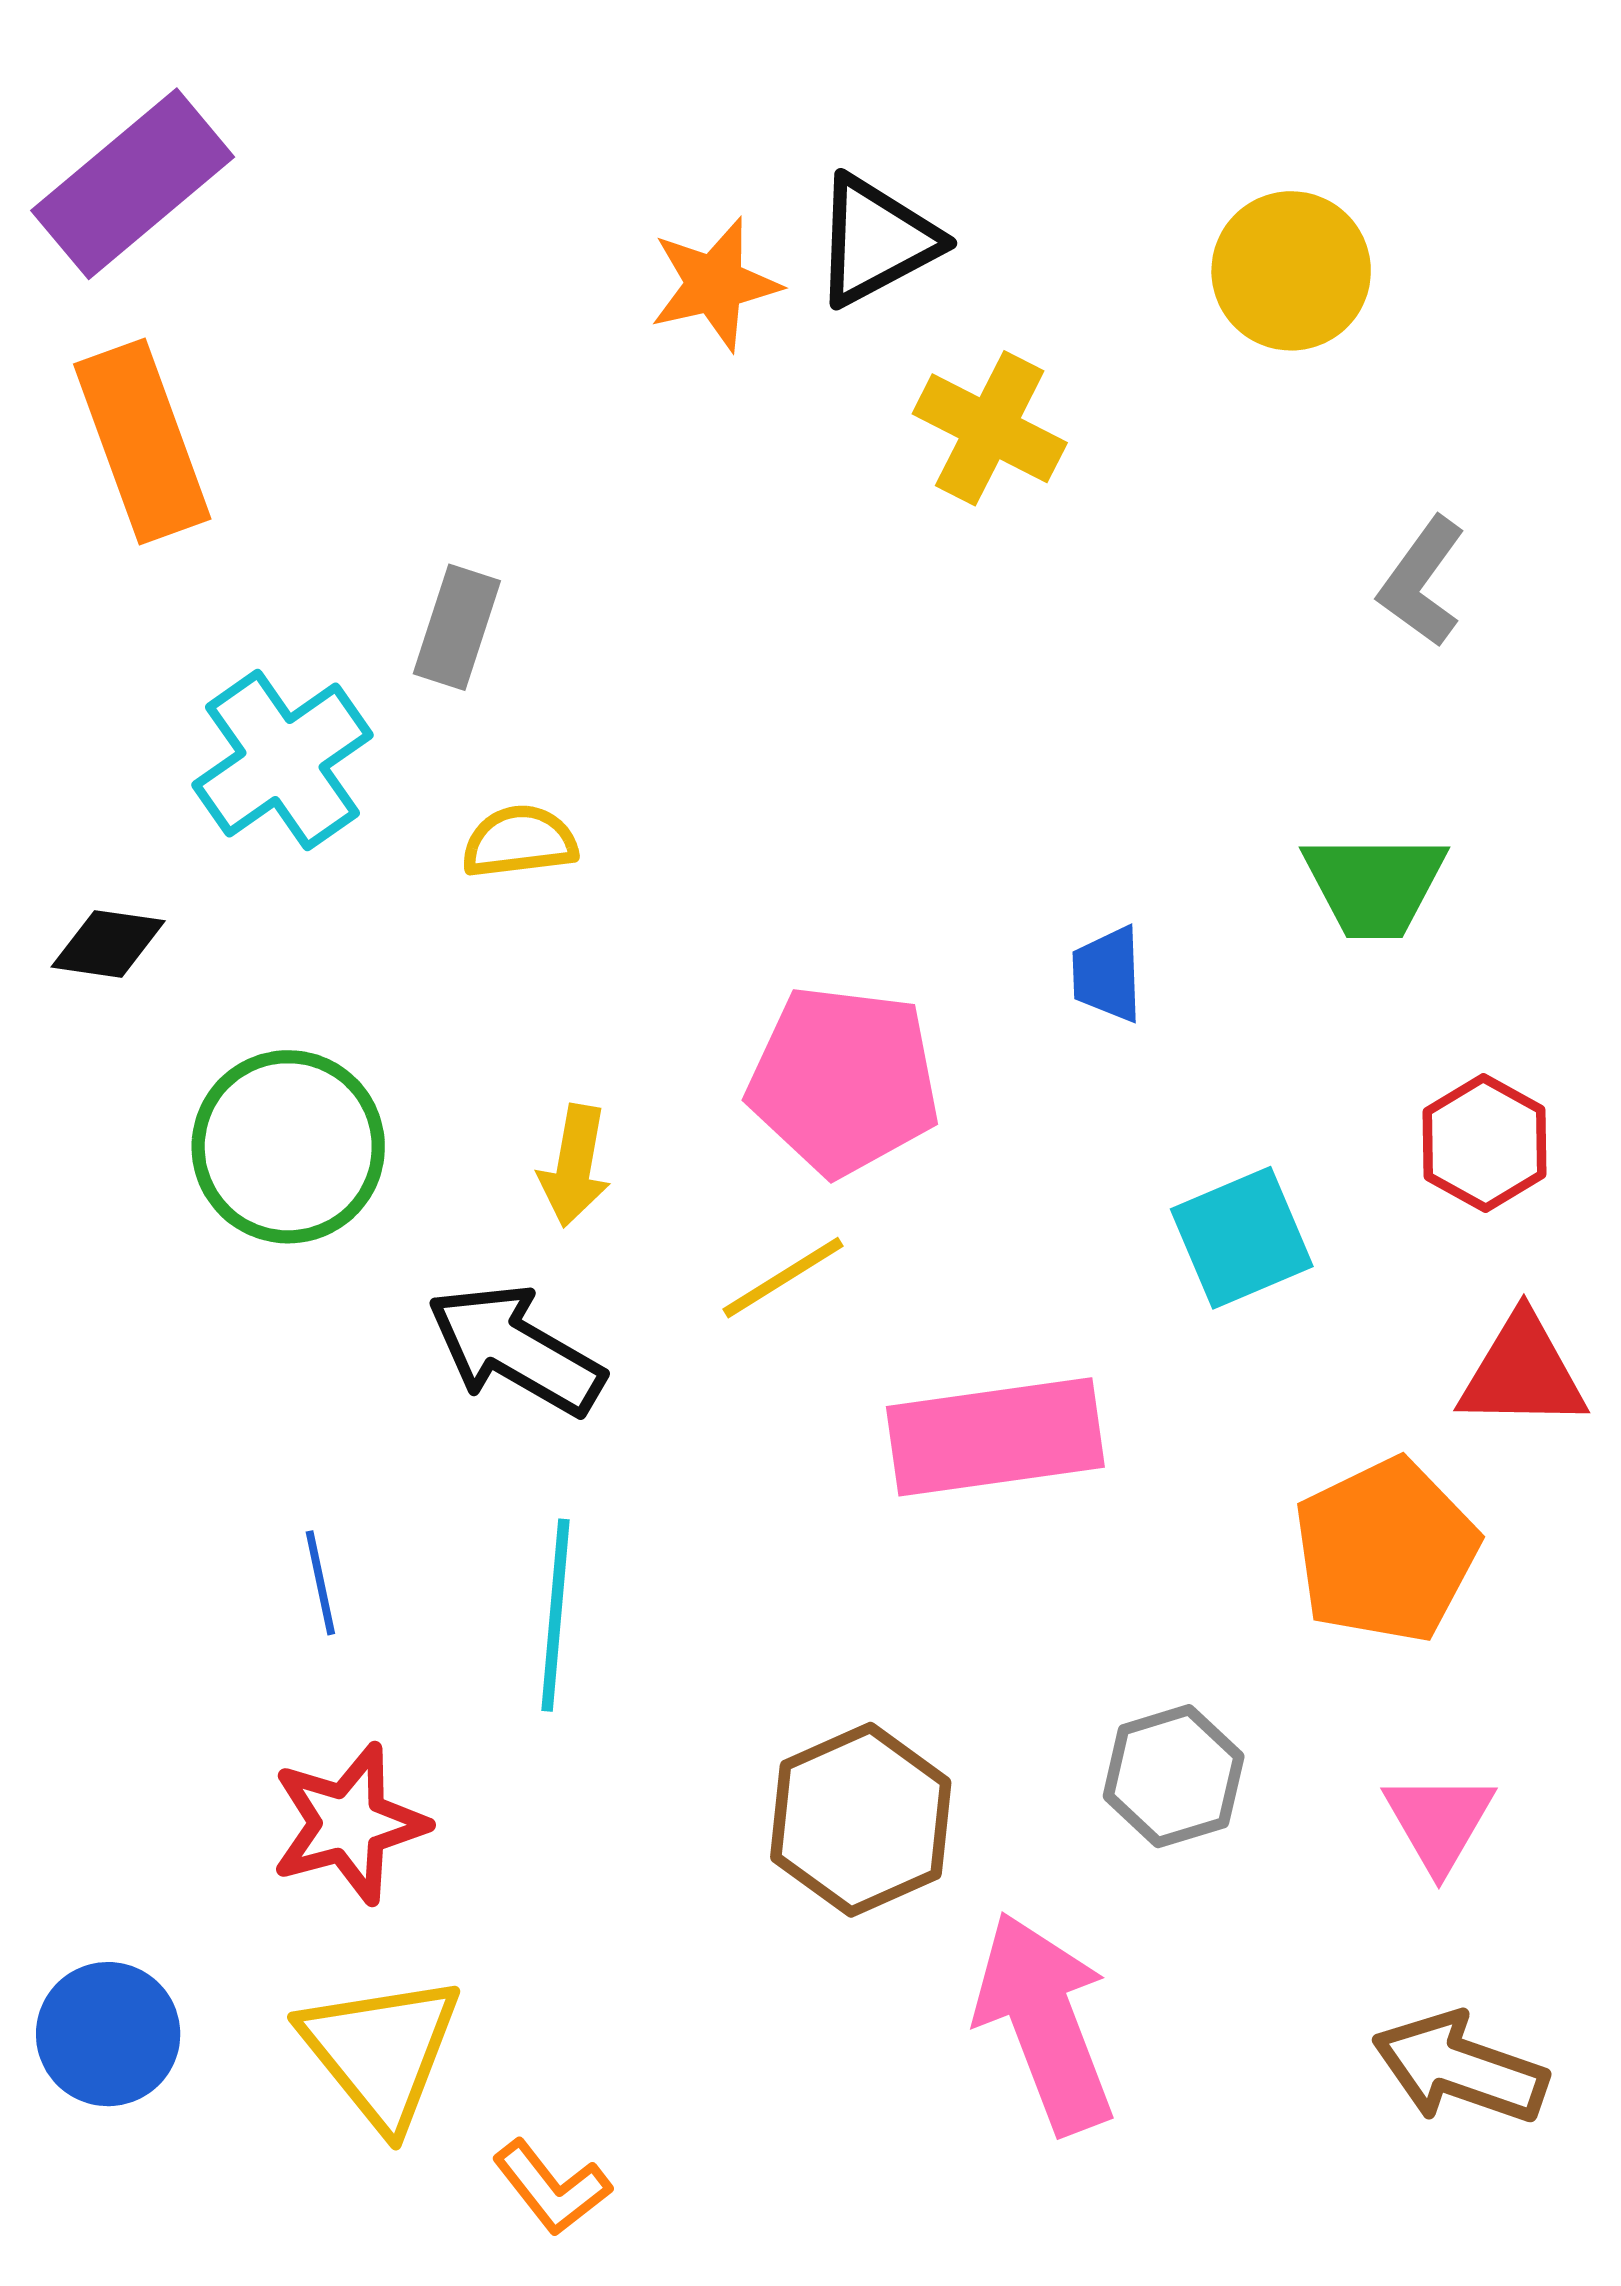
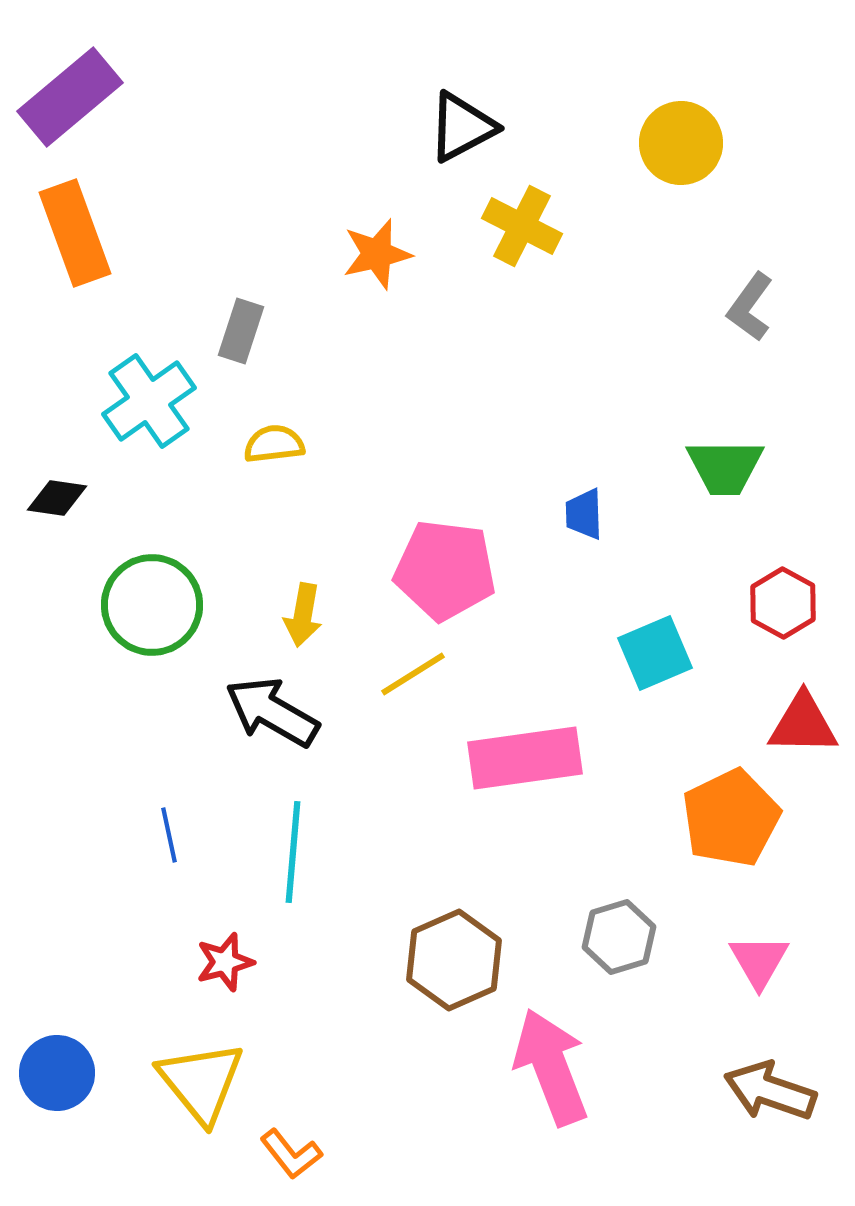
orange star: (715, 284) -> (377, 254), moved
red star: (349, 1824) -> (225, 962), moved, size x0.7

